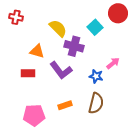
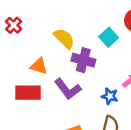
red cross: (16, 17) -> (14, 25), turned 32
red rectangle: (28, 73) -> (28, 93), size x1.5

